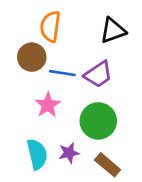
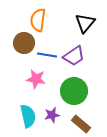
black triangle: (113, 30) -> (85, 23), turned -30
pink star: (48, 105) -> (36, 79), turned -30

